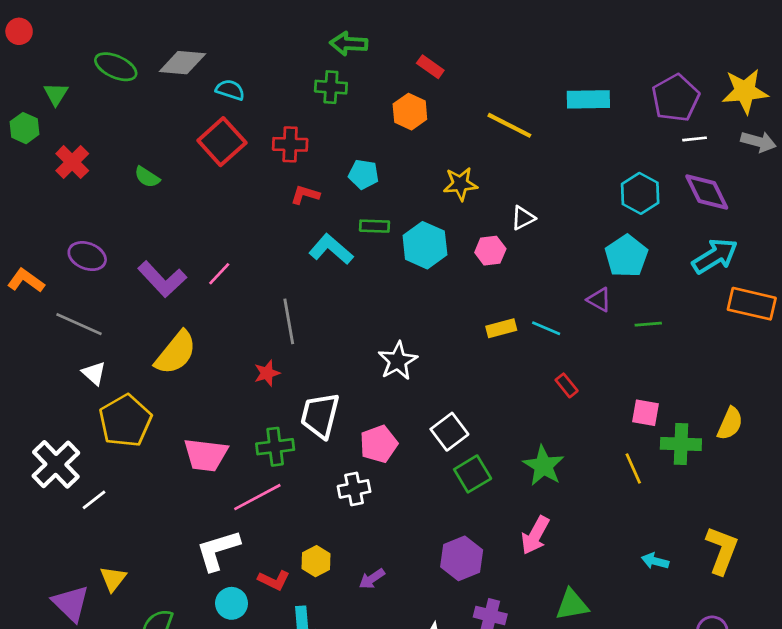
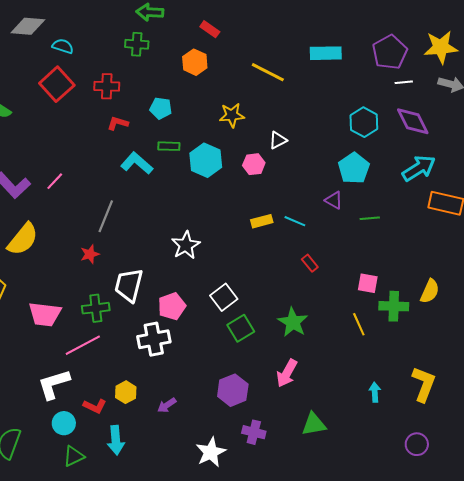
gray line: (289, 321) -> (106, 216), turned 32
white cross: (354, 489) -> (154, 339), size x1.4
cyan arrow: (655, 561) -> (375, 392), turned 72

